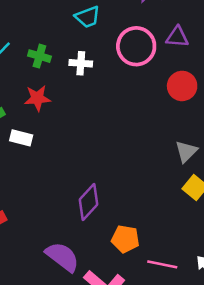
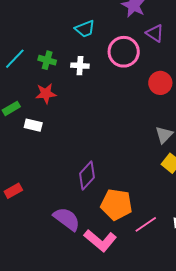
purple triangle: (177, 37) -> (155, 33), moved, turned 30
orange pentagon: (125, 239) -> (116, 204), size x1.4
pink line: (162, 264) -> (146, 224), turned -45

